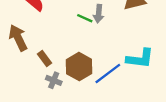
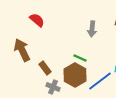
green line: (85, 18) -> (80, 58), moved

